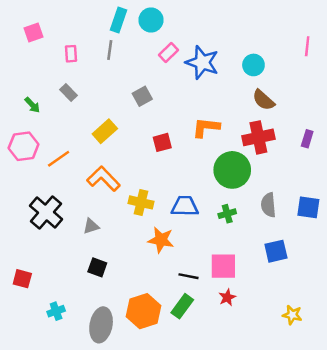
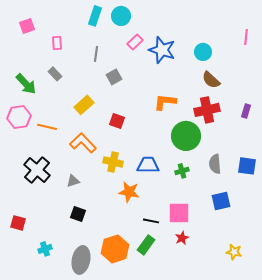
gray line: (110, 50) -> (96, 54), moved
green arrow: (32, 105) -> (26, 84), size x1.6
red square: (162, 142) -> (117, 121), moved, turned 35
orange line: (59, 159) -> (47, 127), turned 48

